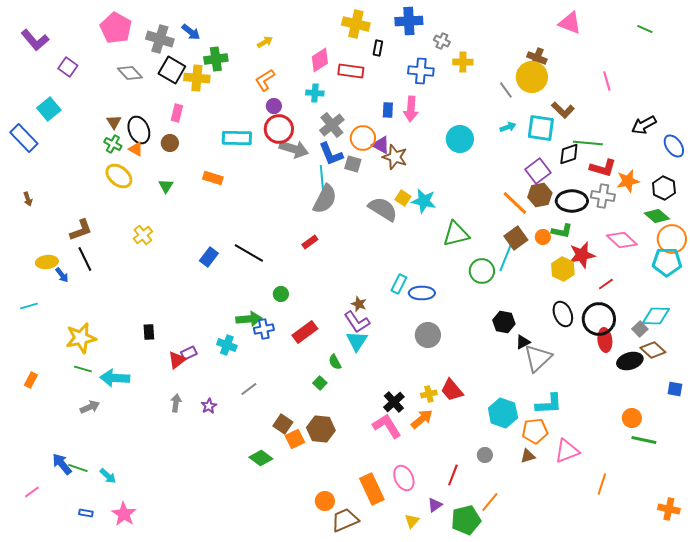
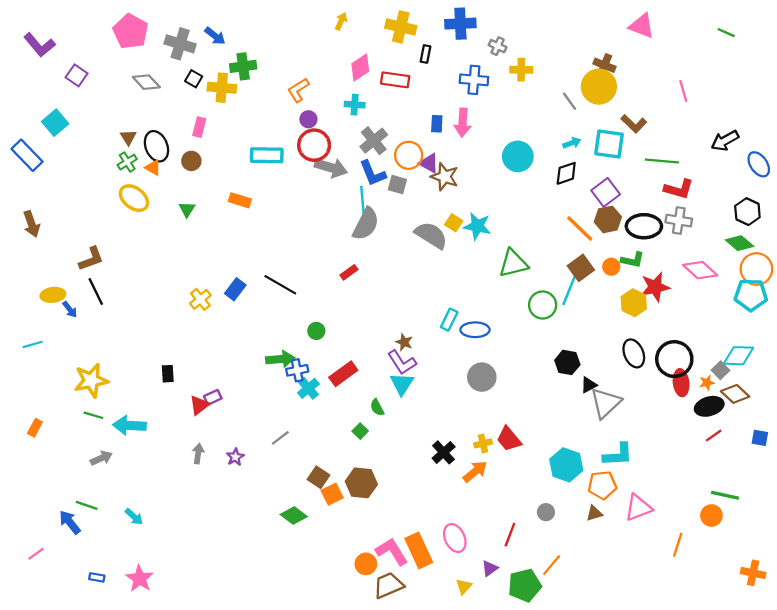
yellow arrow: (265, 42) -> (341, 21), moved, turned -35
black square: (172, 70) -> (194, 79), size x0.6
green cross: (113, 144) -> (127, 162), turned 30
black diamond: (569, 154) -> (566, 173), moved
orange star: (628, 181) -> (707, 383), moved, size x0.6
brown arrow: (28, 199) -> (32, 224), size x1.6
yellow cross: (143, 235) -> (200, 299), moved
red line: (606, 284) -> (714, 436), moved
cyan cross: (227, 345) -> (308, 388), moved, turned 30
orange circle: (632, 418) -> (711, 516), moved
pink L-shape: (387, 426) -> (392, 552), moved
green line: (78, 468) -> (87, 505), moved
cyan arrow: (108, 476) -> (134, 517), moved

